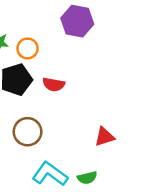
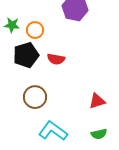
green semicircle: (87, 178) -> (99, 134), moved

